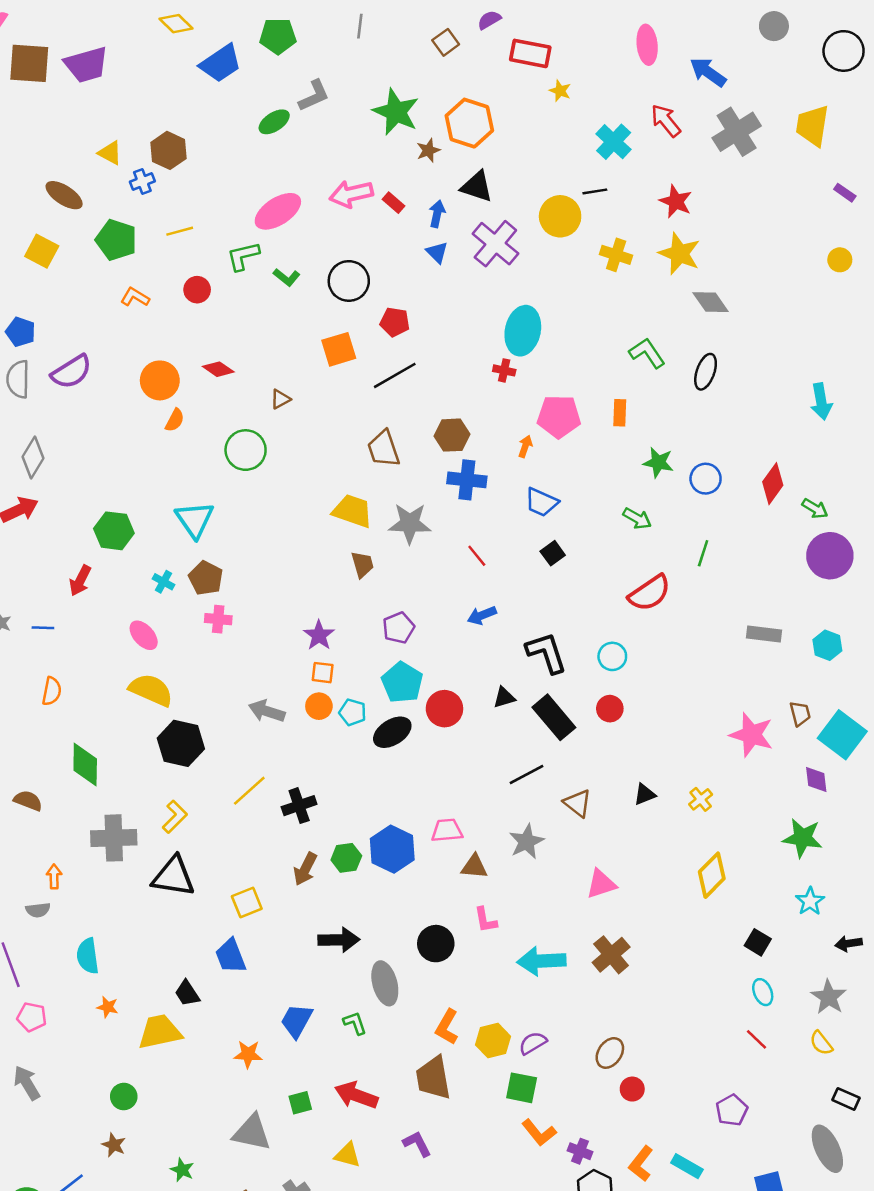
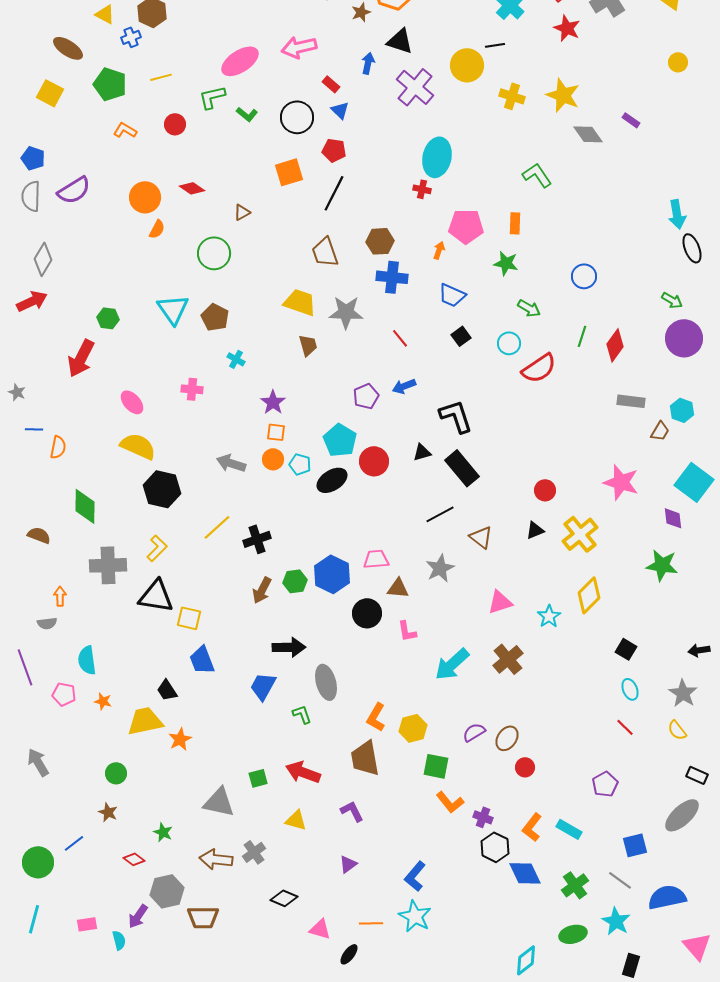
purple rectangle: (845, 193) -> (631, 120), moved
red star: (676, 201) -> (567, 28), moved
red rectangle: (394, 203) -> (331, 84), moved
blue triangle: (437, 252) -> (340, 110), moved
yellow circle: (840, 260) -> (678, 62), moved
black ellipse: (706, 372) -> (692, 248), moved, turned -40
black line: (395, 375) -> (334, 193), turned -33
green star: (658, 462) -> (506, 263), moved
red diamond: (773, 484) -> (615, 345), moved
green hexagon: (114, 531) -> (108, 318), size x0.7
brown pentagon: (206, 578) -> (215, 317), moved
red arrow: (80, 581) -> (81, 358), size x1.5
cyan cross: (164, 582) -> (236, 359), moved
blue line: (43, 628) -> (34, 429), moved
purple pentagon: (398, 628) -> (366, 396), moved
cyan circle: (612, 656) -> (509, 343), moved
red circle: (610, 709) -> (545, 490), moved
brown trapezoid: (800, 714) -> (660, 431), moved, turned 45
yellow cross: (701, 799) -> (580, 534), size x1.8
cyan star: (810, 901) -> (549, 616), moved
yellow square: (247, 903) -> (189, 618), moved, turned 35
black circle: (436, 944) -> (367, 613), moved
cyan arrow: (541, 961) -> (452, 664), turned -39
pink pentagon: (32, 1017) -> (64, 694), moved
blue trapezoid: (297, 1021) -> (263, 686), moved
purple semicircle: (533, 1043) -> (474, 732), moved
orange star: (248, 1054) -> (180, 739), moved, turned -30
gray ellipse: (827, 1149) -> (682, 815), turned 72

